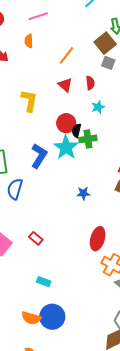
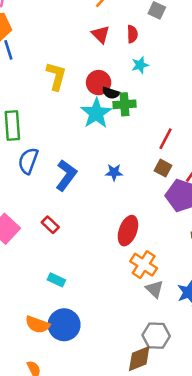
yellow L-shape: (29, 101) -> (56, 76), moved
black semicircle: (76, 131) -> (111, 93), turned -88
blue L-shape: (39, 156) -> (66, 175), moved

